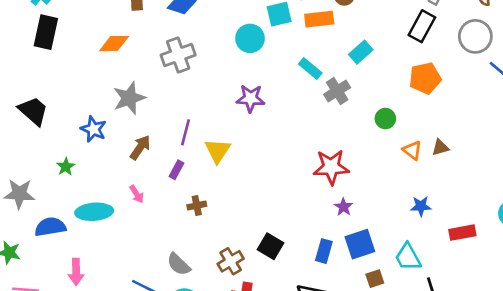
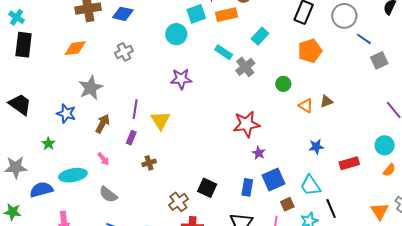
gray cross: (178, 55) -> (124, 52), size x0.7
gray semicircle: (179, 264) -> (108, 194), moved

